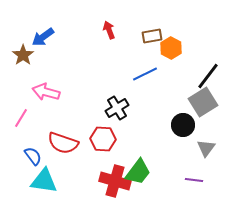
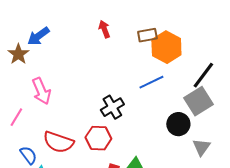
orange hexagon: (171, 48) -> (166, 47), size x1.4
blue line: (145, 74) -> (151, 82), moved
pink arrow: (46, 92) -> (41, 91), turned -128

